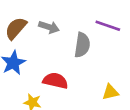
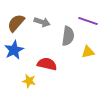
yellow triangle: (110, 92) -> (88, 52), moved

